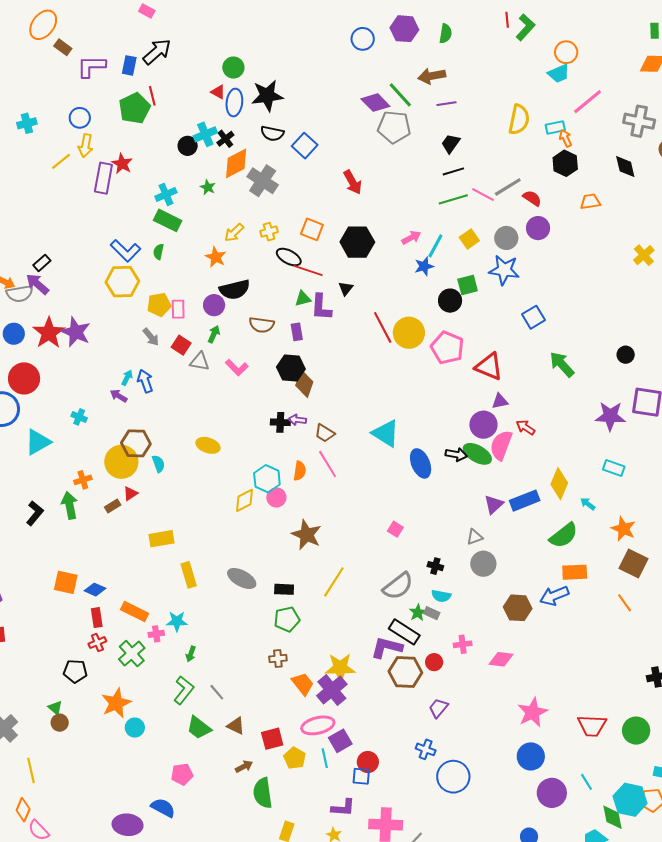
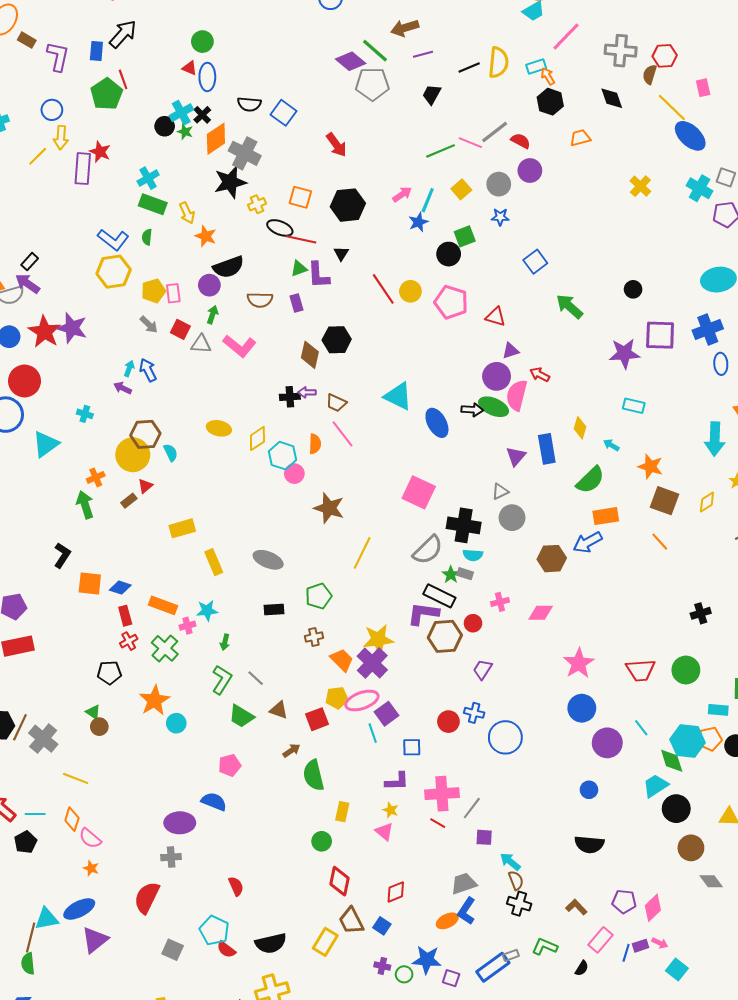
purple L-shape: (91, 66) -> (58, 56), turned 108
black star: (267, 96) -> (230, 182), moved
black line: (453, 171) -> (469, 67), moved
green star: (208, 187) -> (185, 132), moved
yellow arrow: (234, 233) -> (187, 213), moved, turned -65
blue star: (504, 270) -> (500, 217), size x0.6
yellow circle: (409, 333) -> (410, 291), size x0.7
red triangle: (489, 366) -> (495, 317), size x0.7
pink L-shape: (237, 368) -> (239, 346), size x1.4
black hexagon: (291, 368) -> (337, 340), moved
yellow diamond: (559, 484) -> (580, 428), size x0.7
yellow diamond: (245, 500) -> (257, 438), moved
blue rectangle: (525, 501) -> (547, 449), turned -72
black L-shape: (35, 513) -> (62, 555), moved
pink square: (395, 529) -> (419, 492), size x2.0
black cross: (435, 566) -> (464, 525), size x2.0
black rectangle: (284, 589) -> (274, 610), moved
yellow pentagon: (295, 758) -> (337, 698), moved, turned -30
red circle: (368, 762) -> (448, 722), moved
yellow line: (31, 770) -> (76, 778), turned -50

